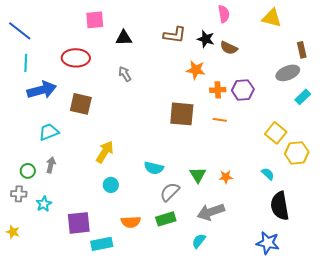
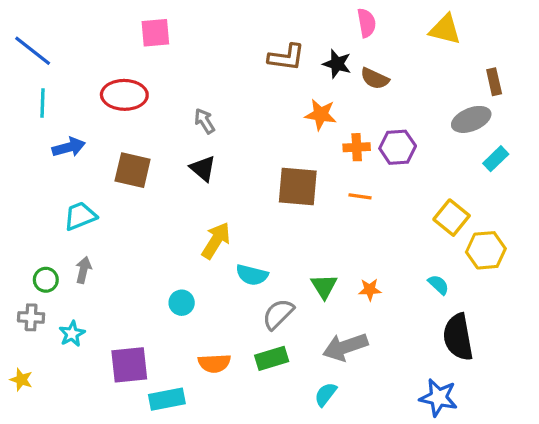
black triangle: (124, 38) -> (203, 169), moved, turned 42
blue arrow: (42, 90) -> (69, 147), size x0.7
yellow arrow: (105, 152) -> (216, 241), moved

